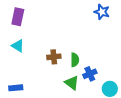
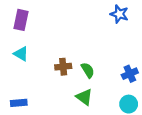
green semicircle: (75, 60) -> (88, 70), turned -32
blue cross: (90, 74) -> (130, 74), moved

